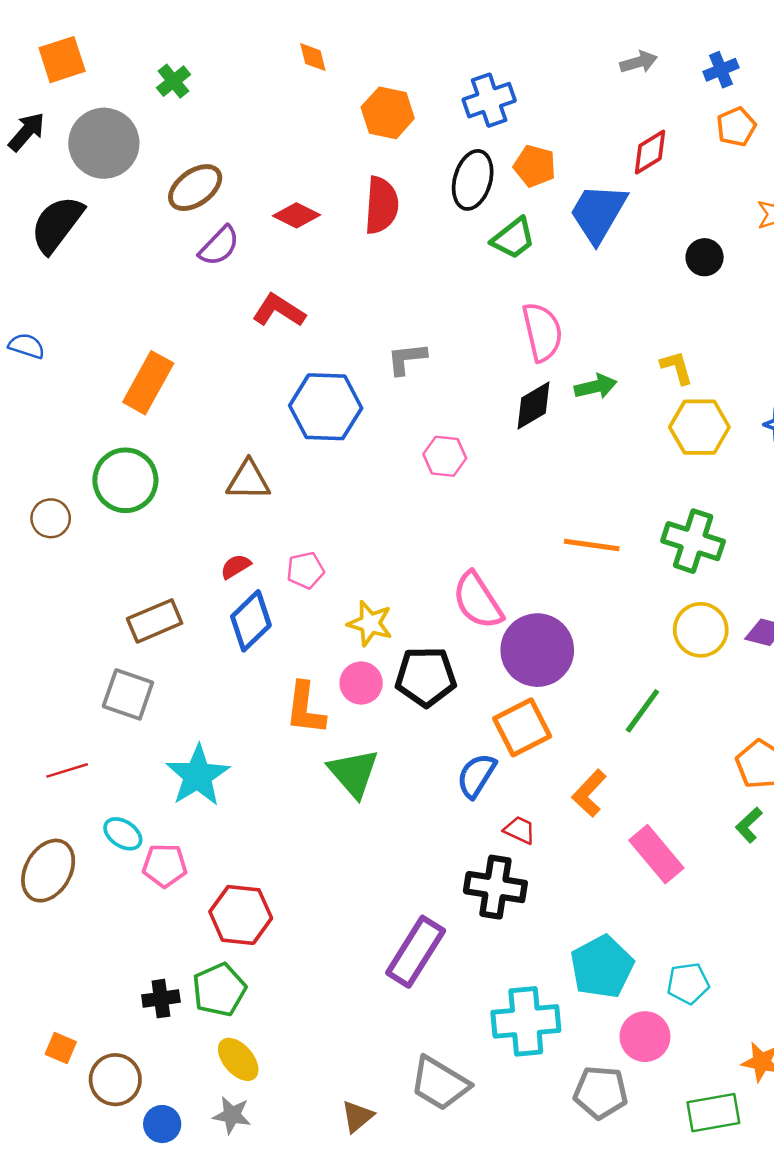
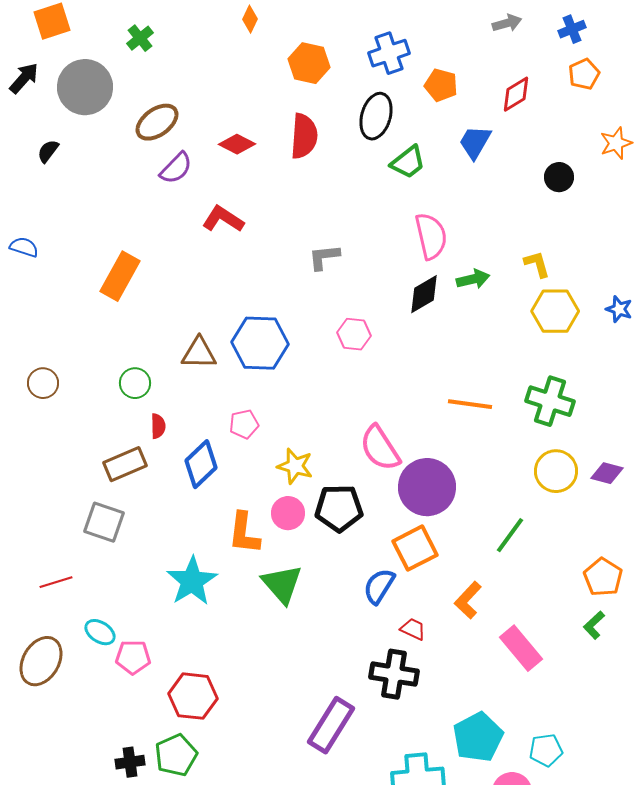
orange diamond: (313, 57) -> (250, 19), turned 40
orange pentagon: (535, 166) -> (441, 85), moved
blue trapezoid: (598, 213) -> (475, 142), size x0.7
black semicircle: (57, 224) -> (48, 151), size x0.5
blue hexagon: (326, 407) -> (260, 343), moved
green circle: (125, 480) -> (135, 383), moved, size x0.6
red semicircle: (236, 566) -> (158, 426), moved, turned 120
cyan star: (198, 776) -> (192, 581), moved

